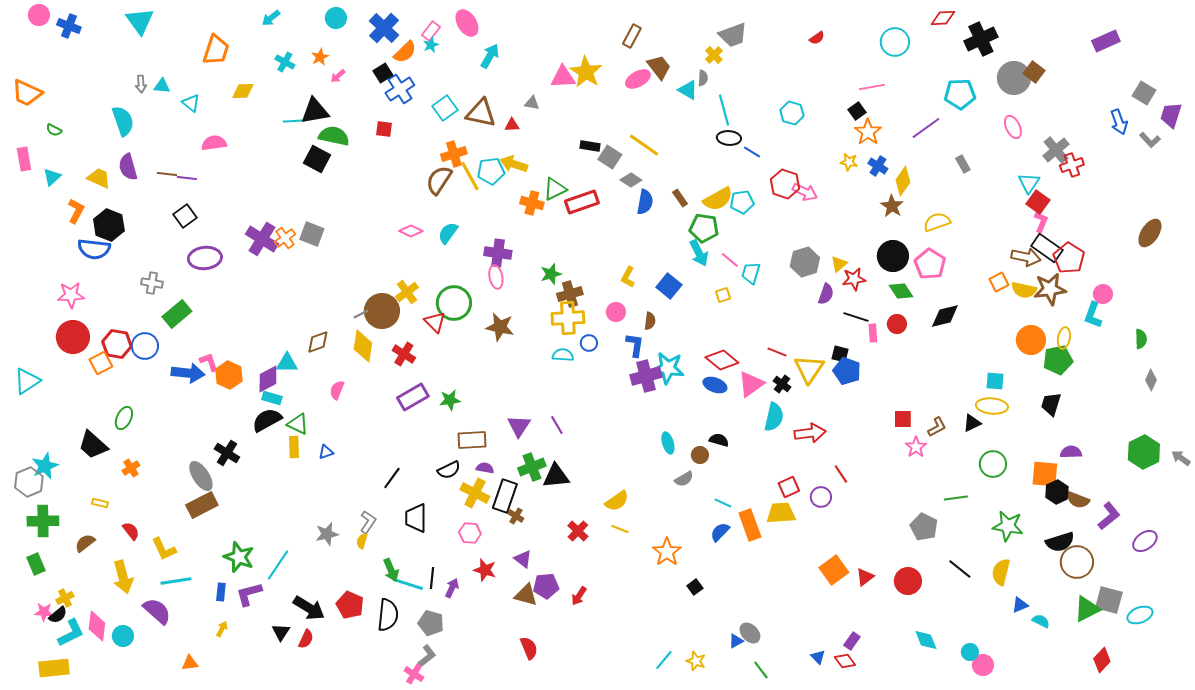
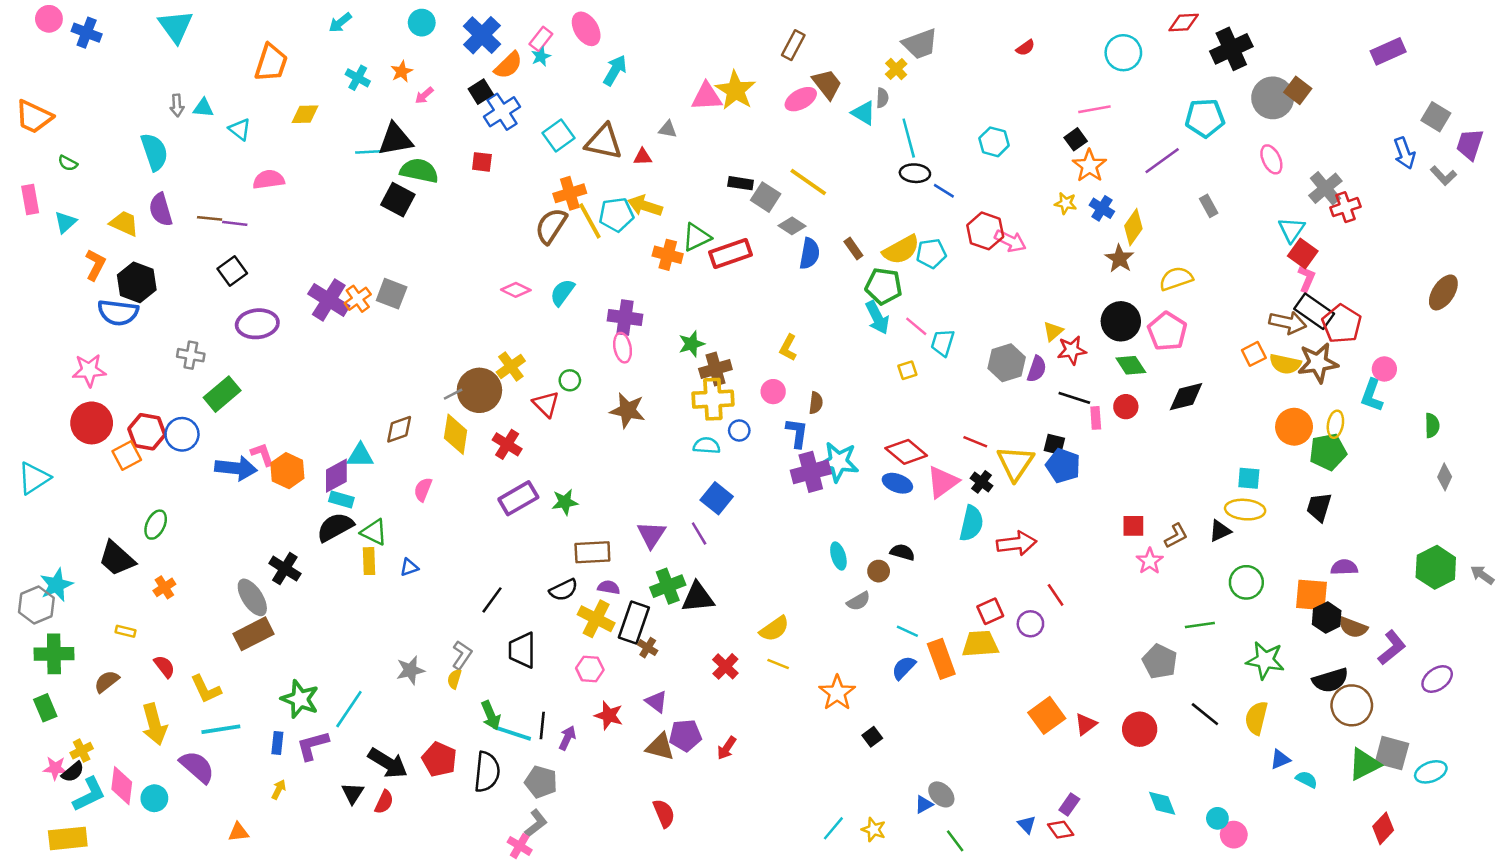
gray hexagon: (805, 262) -> (1007, 363), moved
blue square: (669, 286) -> (717, 498), moved
green circle: (454, 303) -> (570, 380), size x0.5

